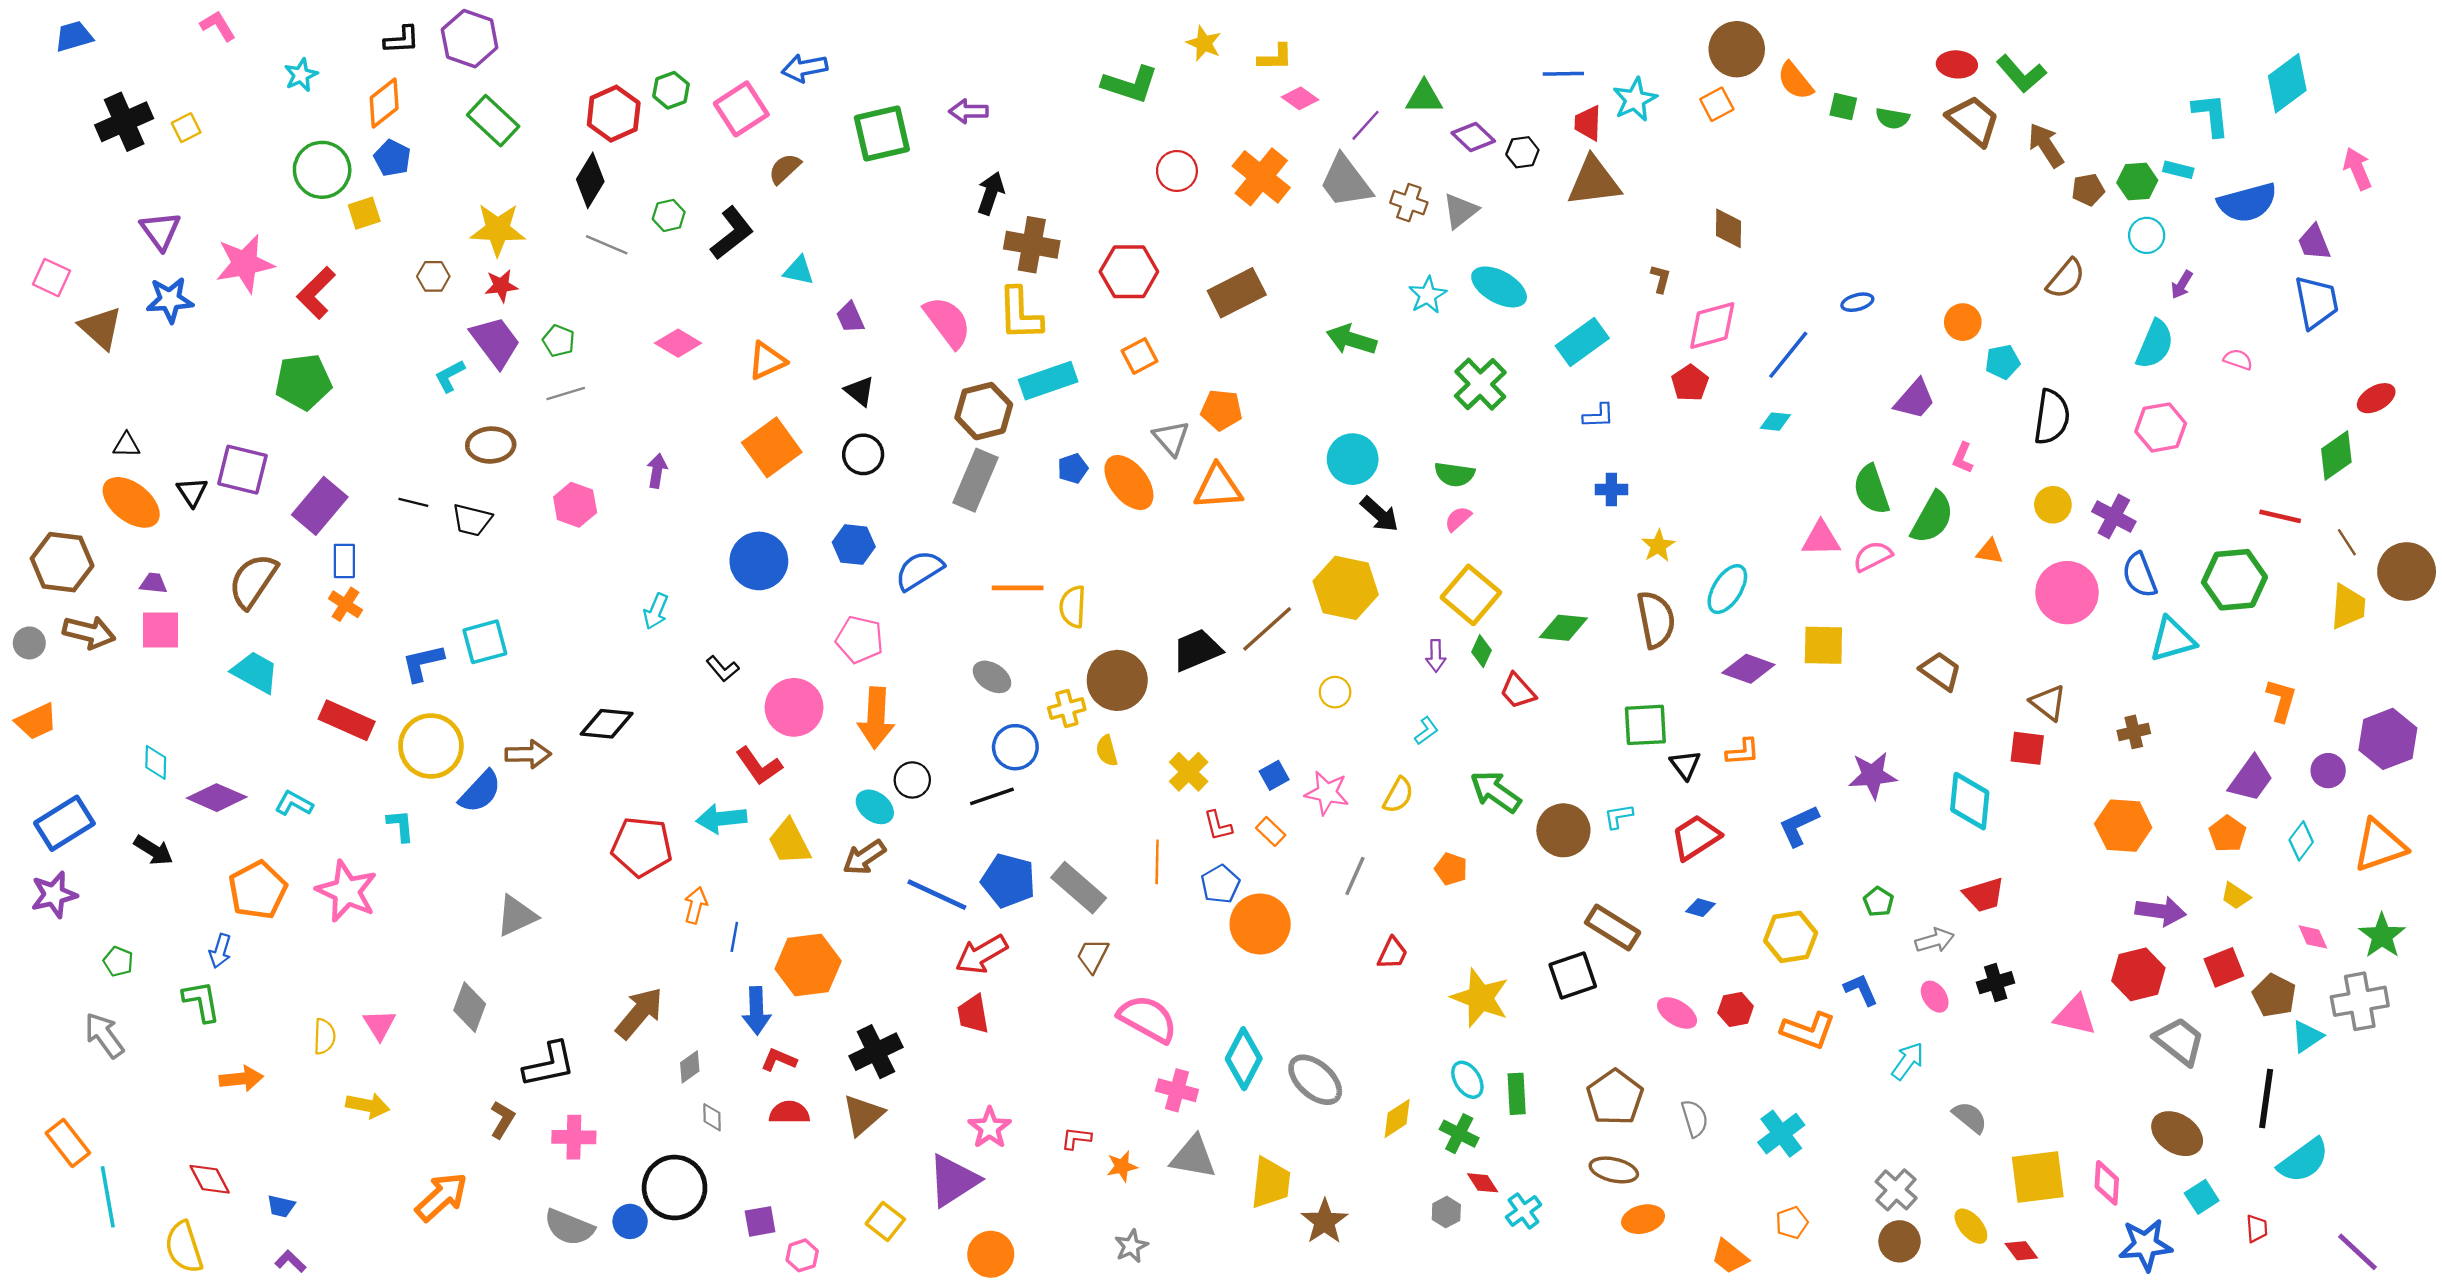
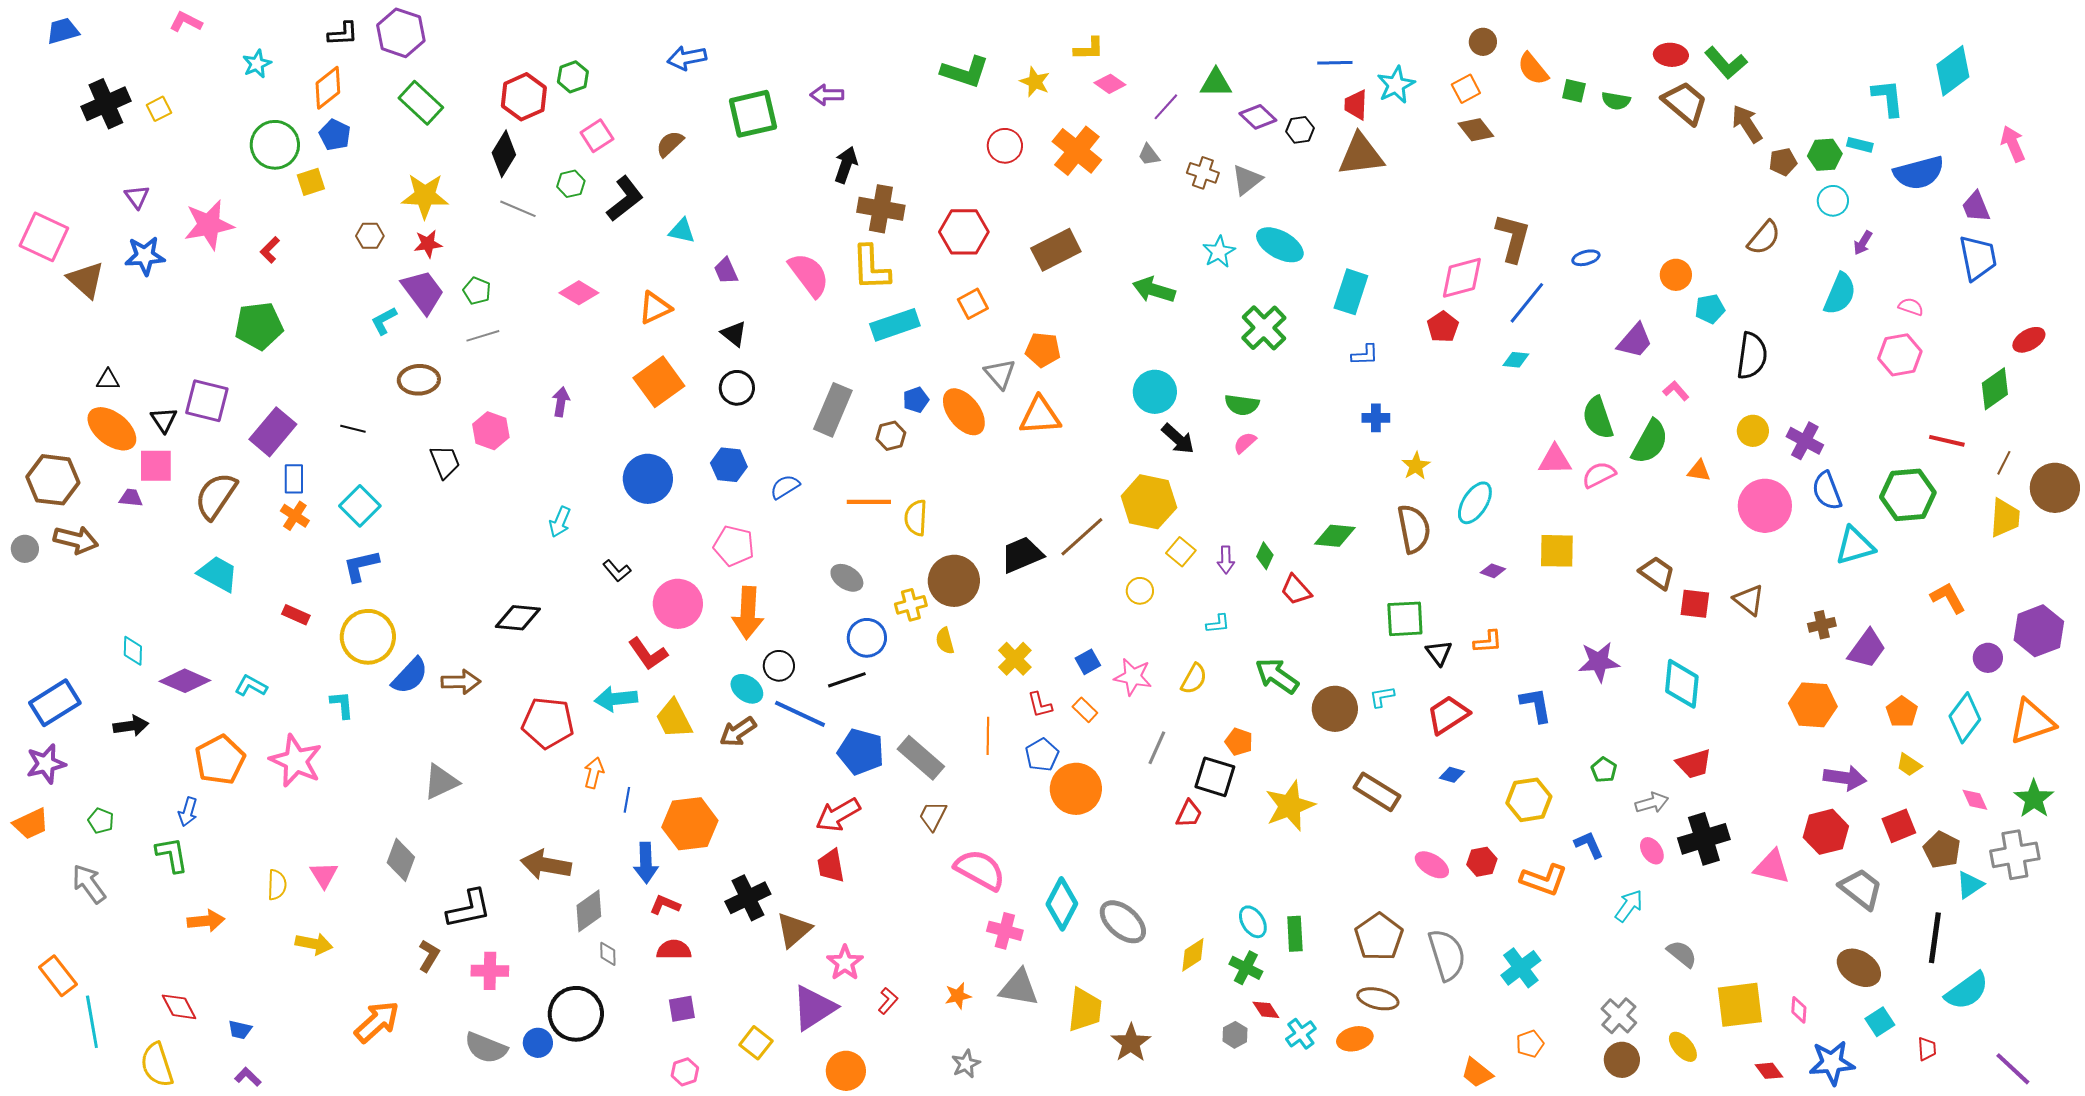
pink L-shape: (218, 26) -> (186, 22), turned -32
yellow star: (1204, 43) -> (1035, 82), moved
brown circle: (1737, 49) -> (1483, 42), size x0.6
pink square: (741, 109) -> (597, 136), moved, size x0.7
gray trapezoid: (1346, 182) -> (1149, 155), size x0.5
brown diamond: (1729, 228) -> (1476, 130), moved, turned -39
purple triangle: (160, 231) -> (137, 197), size x0.7
pink square: (52, 278) -> (44, 237), size x1.5
brown L-shape: (1661, 279) -> (1513, 238), moved, size x2.0
red L-shape: (316, 293) -> (270, 250), size x0.6
cyan rectangle: (1582, 342) -> (1351, 292), turned -36
brown hexagon: (984, 411) -> (891, 436), moved, size x0.6
pink hexagon: (2161, 427) -> (1900, 355), moved
pink L-shape: (1963, 458) -> (1676, 391), turned 116
black trapezoid: (472, 520) -> (445, 462), moved, turned -126
brown line: (2347, 542) -> (2004, 463), turned 60
blue semicircle: (919, 570) -> (785, 487), size x0.7
yellow square: (1471, 595) -> (1181, 552), moved, size x0.6
pink square: (160, 630) -> (156, 466), moved
cyan square: (485, 642) -> (360, 506), moved, turned -30
purple diamond: (1748, 669) -> (1493, 571), size x0.6
orange L-shape: (2281, 700) -> (1948, 598), turned -45
red rectangle: (347, 720) -> (296, 615), size x0.6
orange trapezoid: (36, 721) -> (31, 824), moved
cyan L-shape: (1426, 731) -> (1218, 624), turned 30
red square: (2027, 748) -> (1695, 604), moved
brown arrow: (528, 754) -> (461, 682), moved
purple trapezoid: (2251, 779) -> (1867, 649), moved
blue L-shape: (1799, 826) -> (1536, 705), turned 105
cyan diamond: (2301, 841) -> (1965, 718), size x1.5
black arrow: (153, 850) -> (131, 726), turned -40
blue line: (937, 895) -> (800, 714), moved
black square: (1573, 976) -> (1215, 777), moved, turned 36
black cross: (1996, 983) -> (1704, 839), size x1.6
yellow star: (1480, 998) -> (1290, 806), moved, turned 30
brown arrow: (639, 1013) -> (546, 865), turned -120
gray diamond: (690, 1067) -> (589, 911), size x1.5
brown triangle: (863, 1115) -> (794, 930), moved
gray semicircle: (1695, 1118) -> (1447, 955), size x1.6
red L-shape: (1076, 1138) -> (888, 1001), moved, turned 124
pink diamond: (2107, 1183) -> (1799, 1010), size x0.7
orange ellipse: (1643, 1219) -> (1355, 1039), moved
purple square: (760, 1221) -> (682, 1009), moved
red diamond: (2021, 1251) -> (1769, 1071), moved

